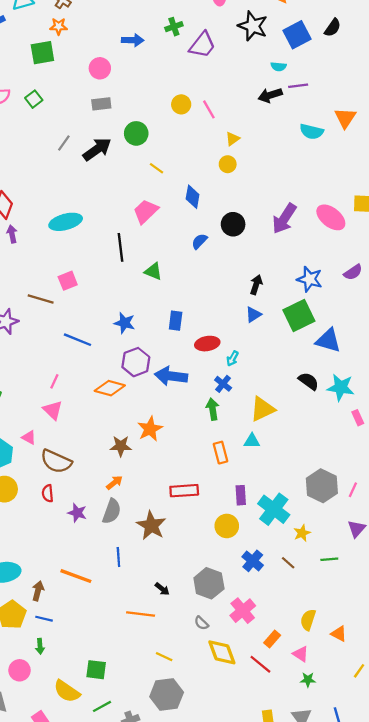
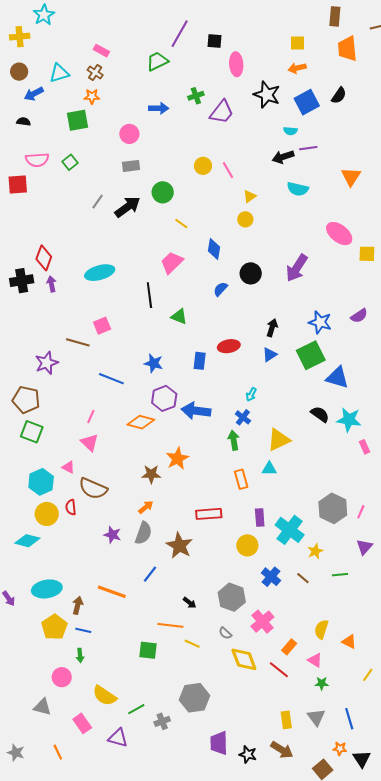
cyan semicircle: (312, 132) -> (298, 189), moved
pink ellipse: (331, 217) -> (339, 234), moved
red ellipse: (207, 344) -> (229, 346), moved
red semicircle: (48, 493) -> (71, 507), moved
blue line: (118, 557) -> (150, 574), turned 42
yellow line: (164, 657) -> (192, 644), moved
green square: (96, 670) -> (148, 650), moved

